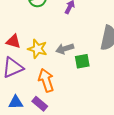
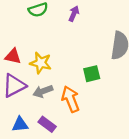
gray arrow: (65, 49) -> (43, 91), moved
orange arrow: (46, 80) -> (70, 99), moved

